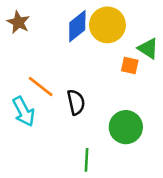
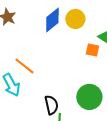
yellow circle: (107, 25) -> (75, 19), size x0.7
black semicircle: (76, 102) -> (51, 105), moved

